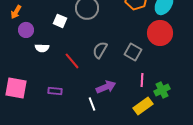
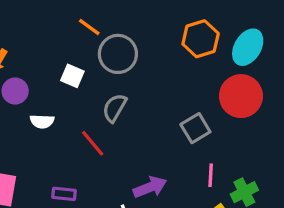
gray semicircle: (100, 50) -> (115, 108), moved
gray square: (133, 52) -> (195, 128), turned 30

